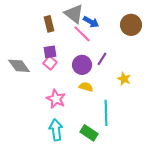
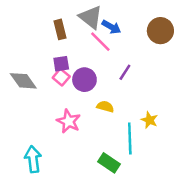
purple circle: (82, 65) -> (84, 80), moved
yellow star: (124, 79) -> (149, 120), moved
cyan arrow: (56, 130) -> (33, 159), moved

